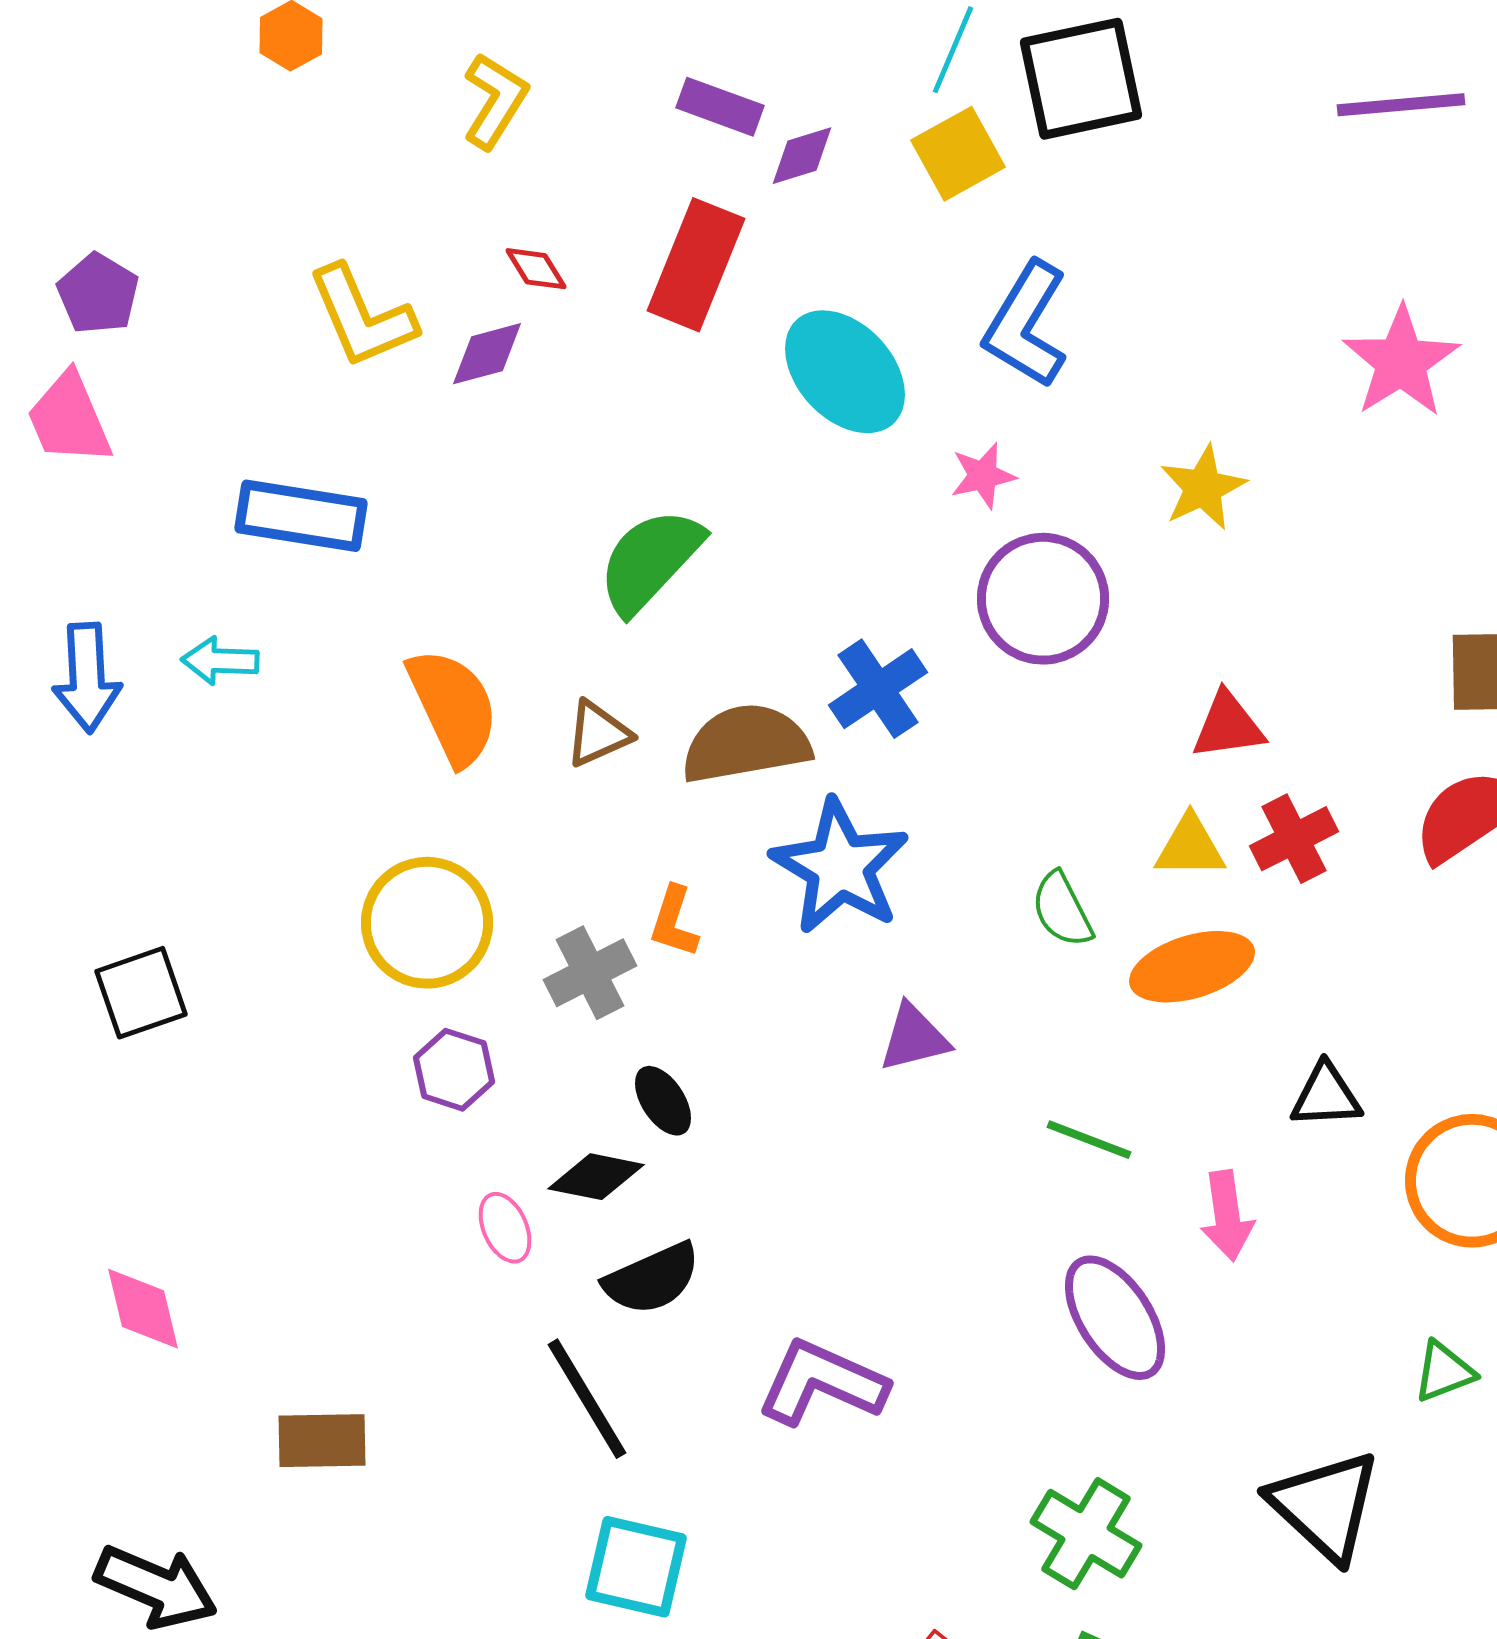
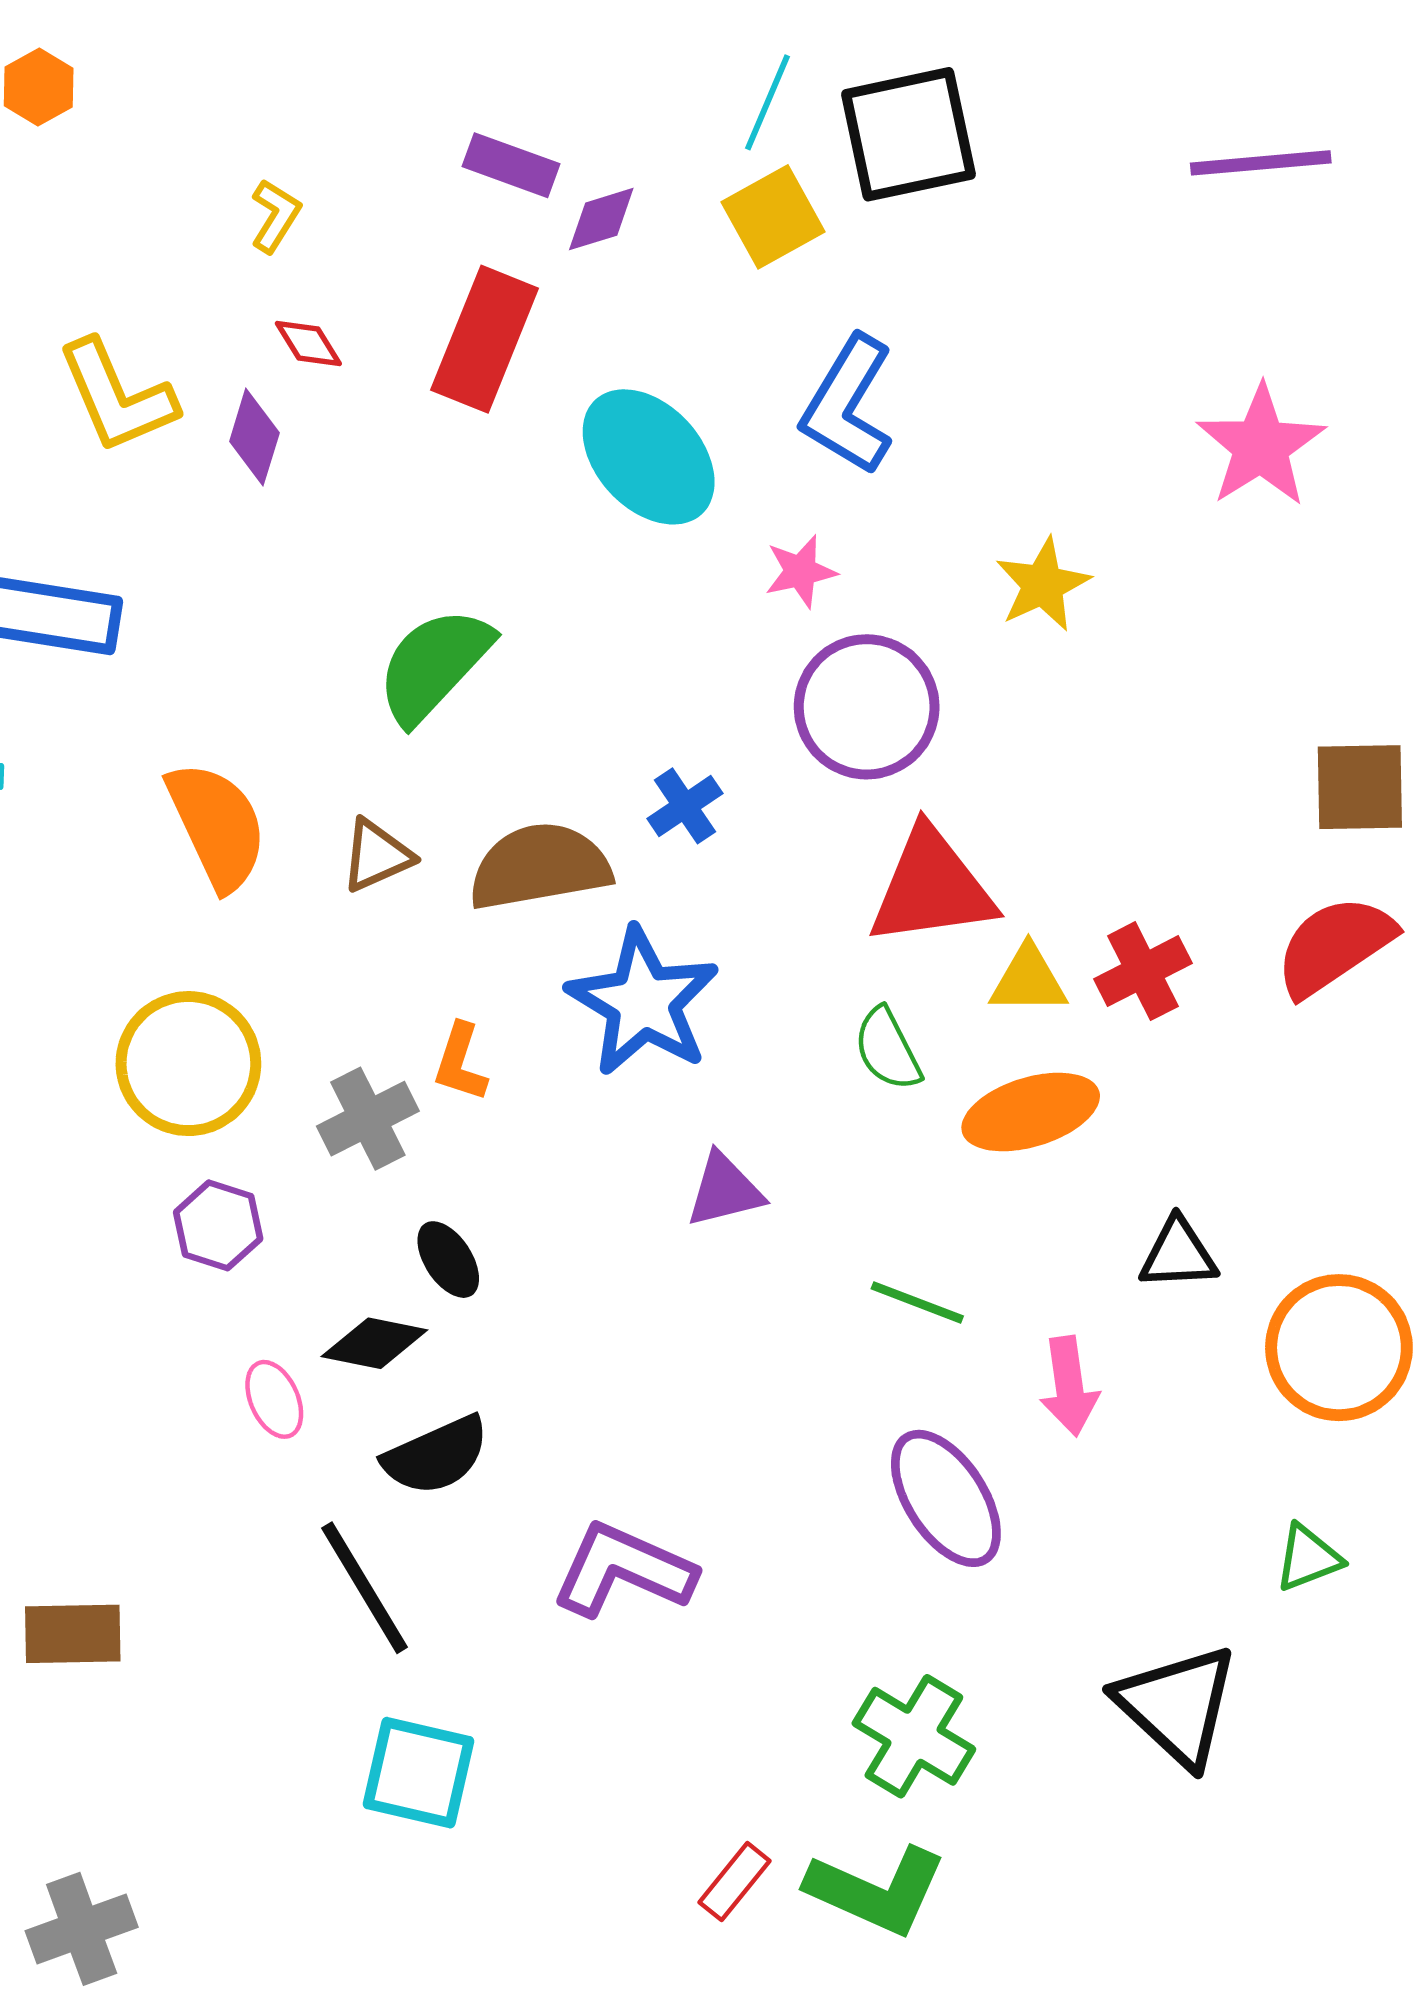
yellow L-shape: (495, 101) -> (275, 216), moved, size x0.7
purple diamond: (487, 354) -> (254, 437), turned -58
blue cross: (878, 689) -> (685, 806), size x0.7
red triangle: (1228, 726) -> (932, 887), moved, size x1.6

